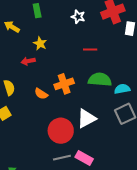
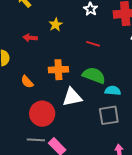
yellow star: (40, 44) -> (56, 25), moved
orange semicircle: (41, 94) -> (27, 82), moved
white triangle: (86, 118) -> (72, 97), moved

